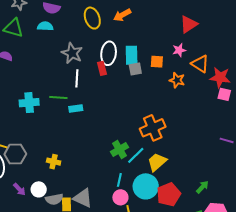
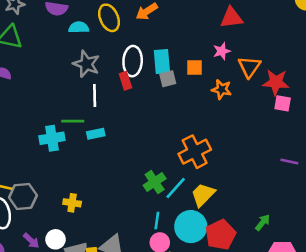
red triangle: (189, 24) -> (231, 18), turned 30
cyan semicircle: (45, 26) -> (79, 27), moved
orange triangle: (200, 64) -> (249, 67), turned 36
cyan cross: (29, 103) -> (52, 138), moved

